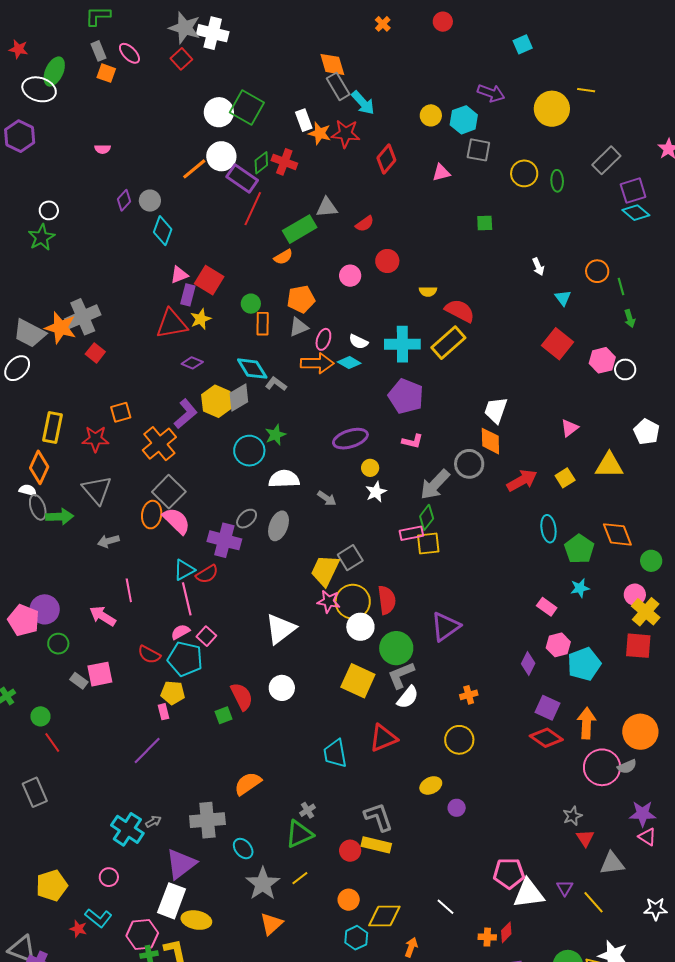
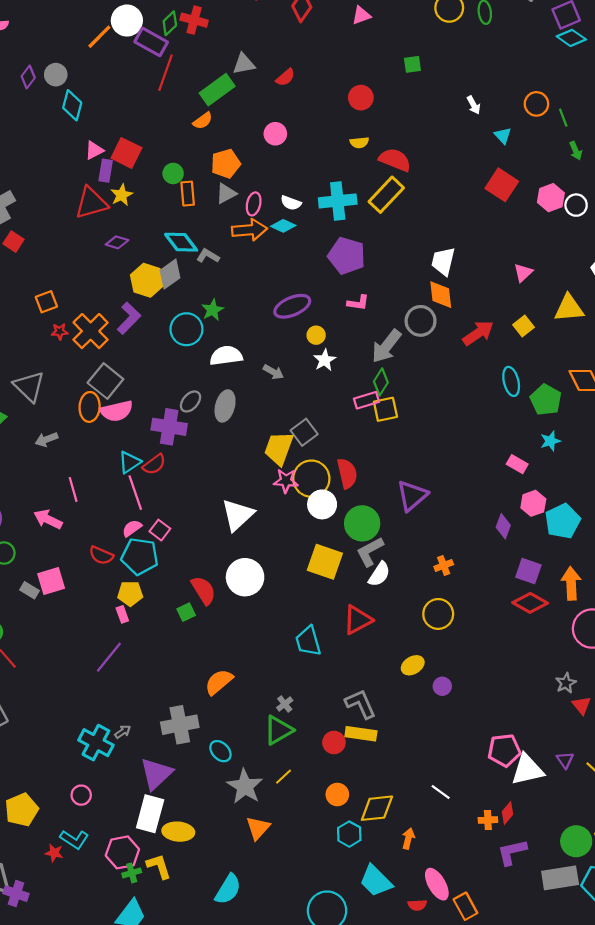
red circle: (387, 261) -> (361, 98), moved
purple L-shape: (186, 414) -> (129, 318), moved
red star: (95, 439) -> (60, 332), moved, size x0.6
pink semicircle: (177, 521) -> (117, 411), turned 128
white circle: (282, 688) -> (245, 577), size x1.4

